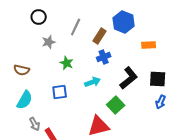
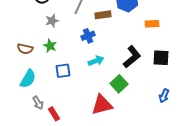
brown rectangle: (100, 36) -> (103, 15), turned 49
blue cross: (104, 57) -> (88, 36), moved
green star: (67, 63) -> (50, 46), moved
blue arrow: (161, 102) -> (164, 96), moved

